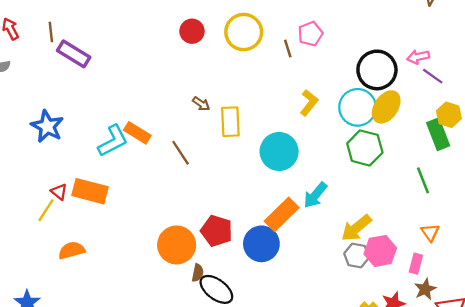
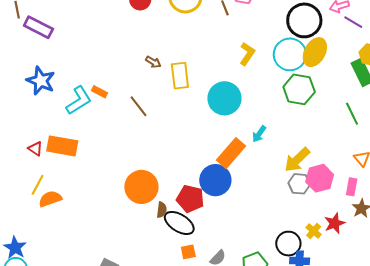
blue star: (47, 126) -> (41, 81), moved
orange rectangle: (137, 133) -> (99, 92), size x0.7
cyan arrow: (315, 195) -> (259, 134), size x0.7
yellow line: (46, 210) -> (38, 185), moved
red pentagon: (217, 231) -> (190, 199), moved

